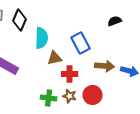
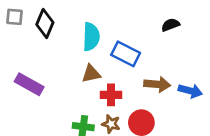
cyan semicircle: (42, 38) -> (91, 37), moved
blue rectangle: (81, 43) -> (126, 54), turned -35

